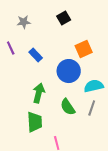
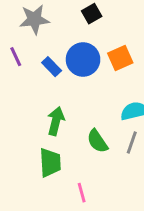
gray star: (24, 22) -> (34, 19), size x1.5
blue circle: (69, 71) -> (83, 59), moved

